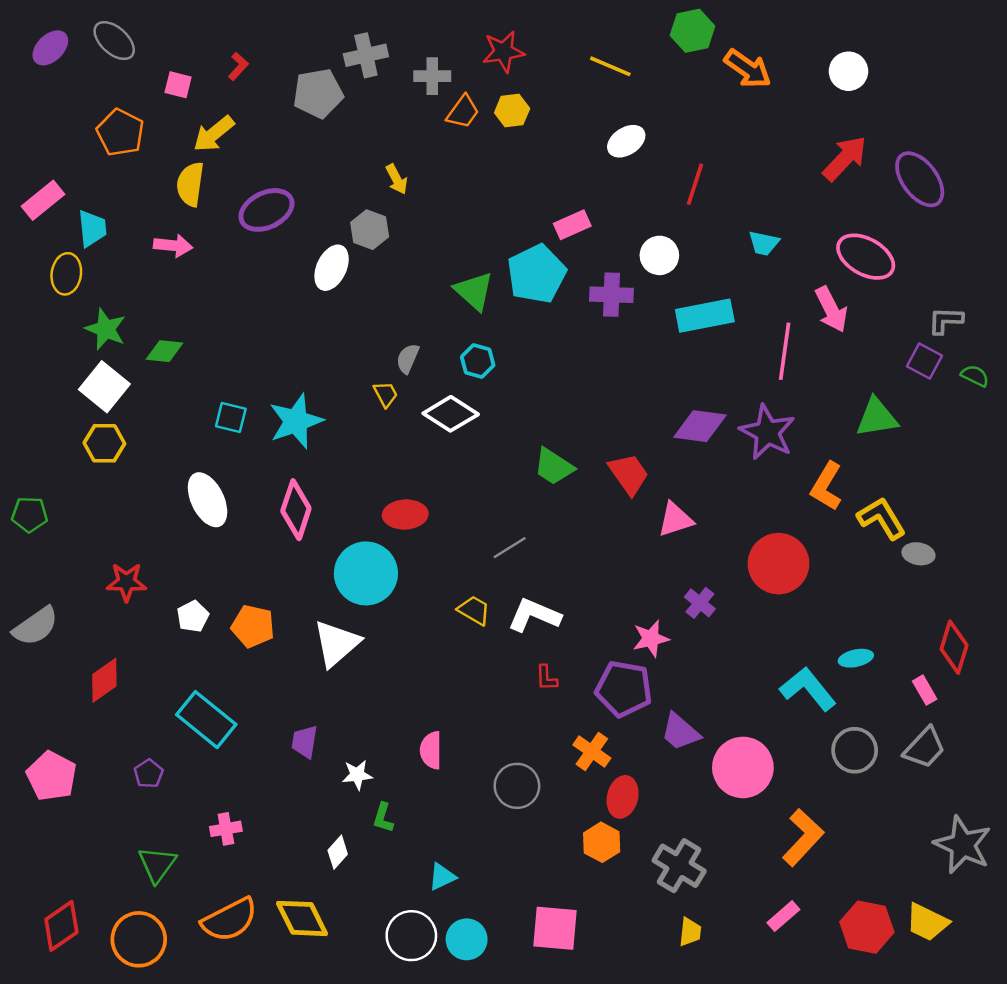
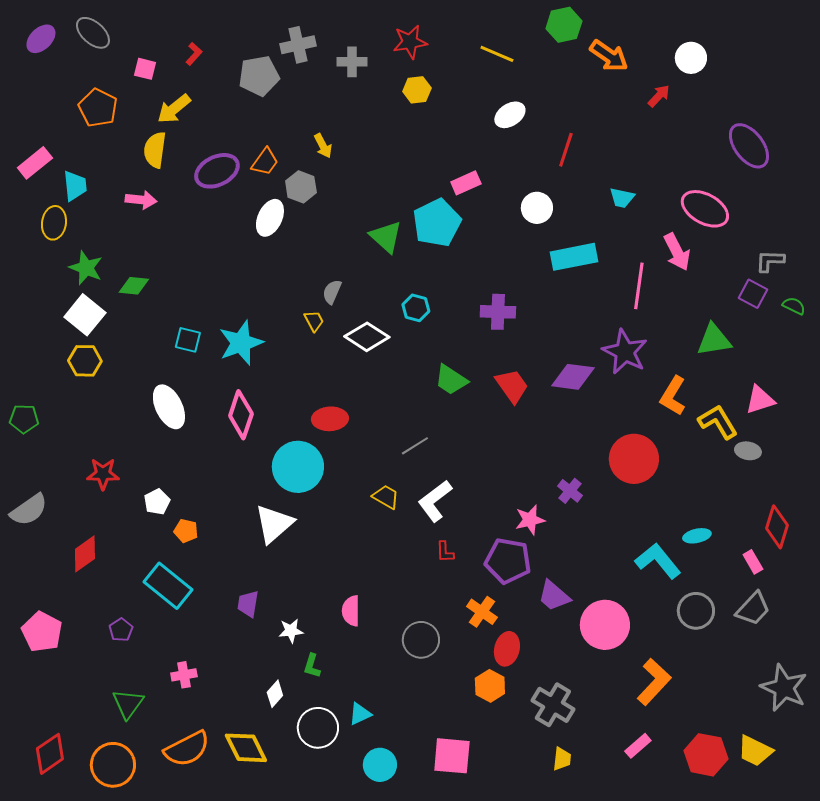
orange trapezoid: (463, 112) -> (265, 162), moved
red arrow: (845, 158) -> (659, 96), moved, size x0.6
purple cross: (611, 295) -> (498, 312), moved
cyan hexagon: (478, 361) -> (416, 308), moved
purple diamond: (700, 426) -> (573, 377), moved
pink triangle: (675, 519) -> (760, 400), moved
white L-shape: (534, 615) -> (435, 501), turned -60
orange pentagon: (253, 626) -> (186, 531), moved, size x0.7
white circle: (411, 936) -> (318, 728), moved

